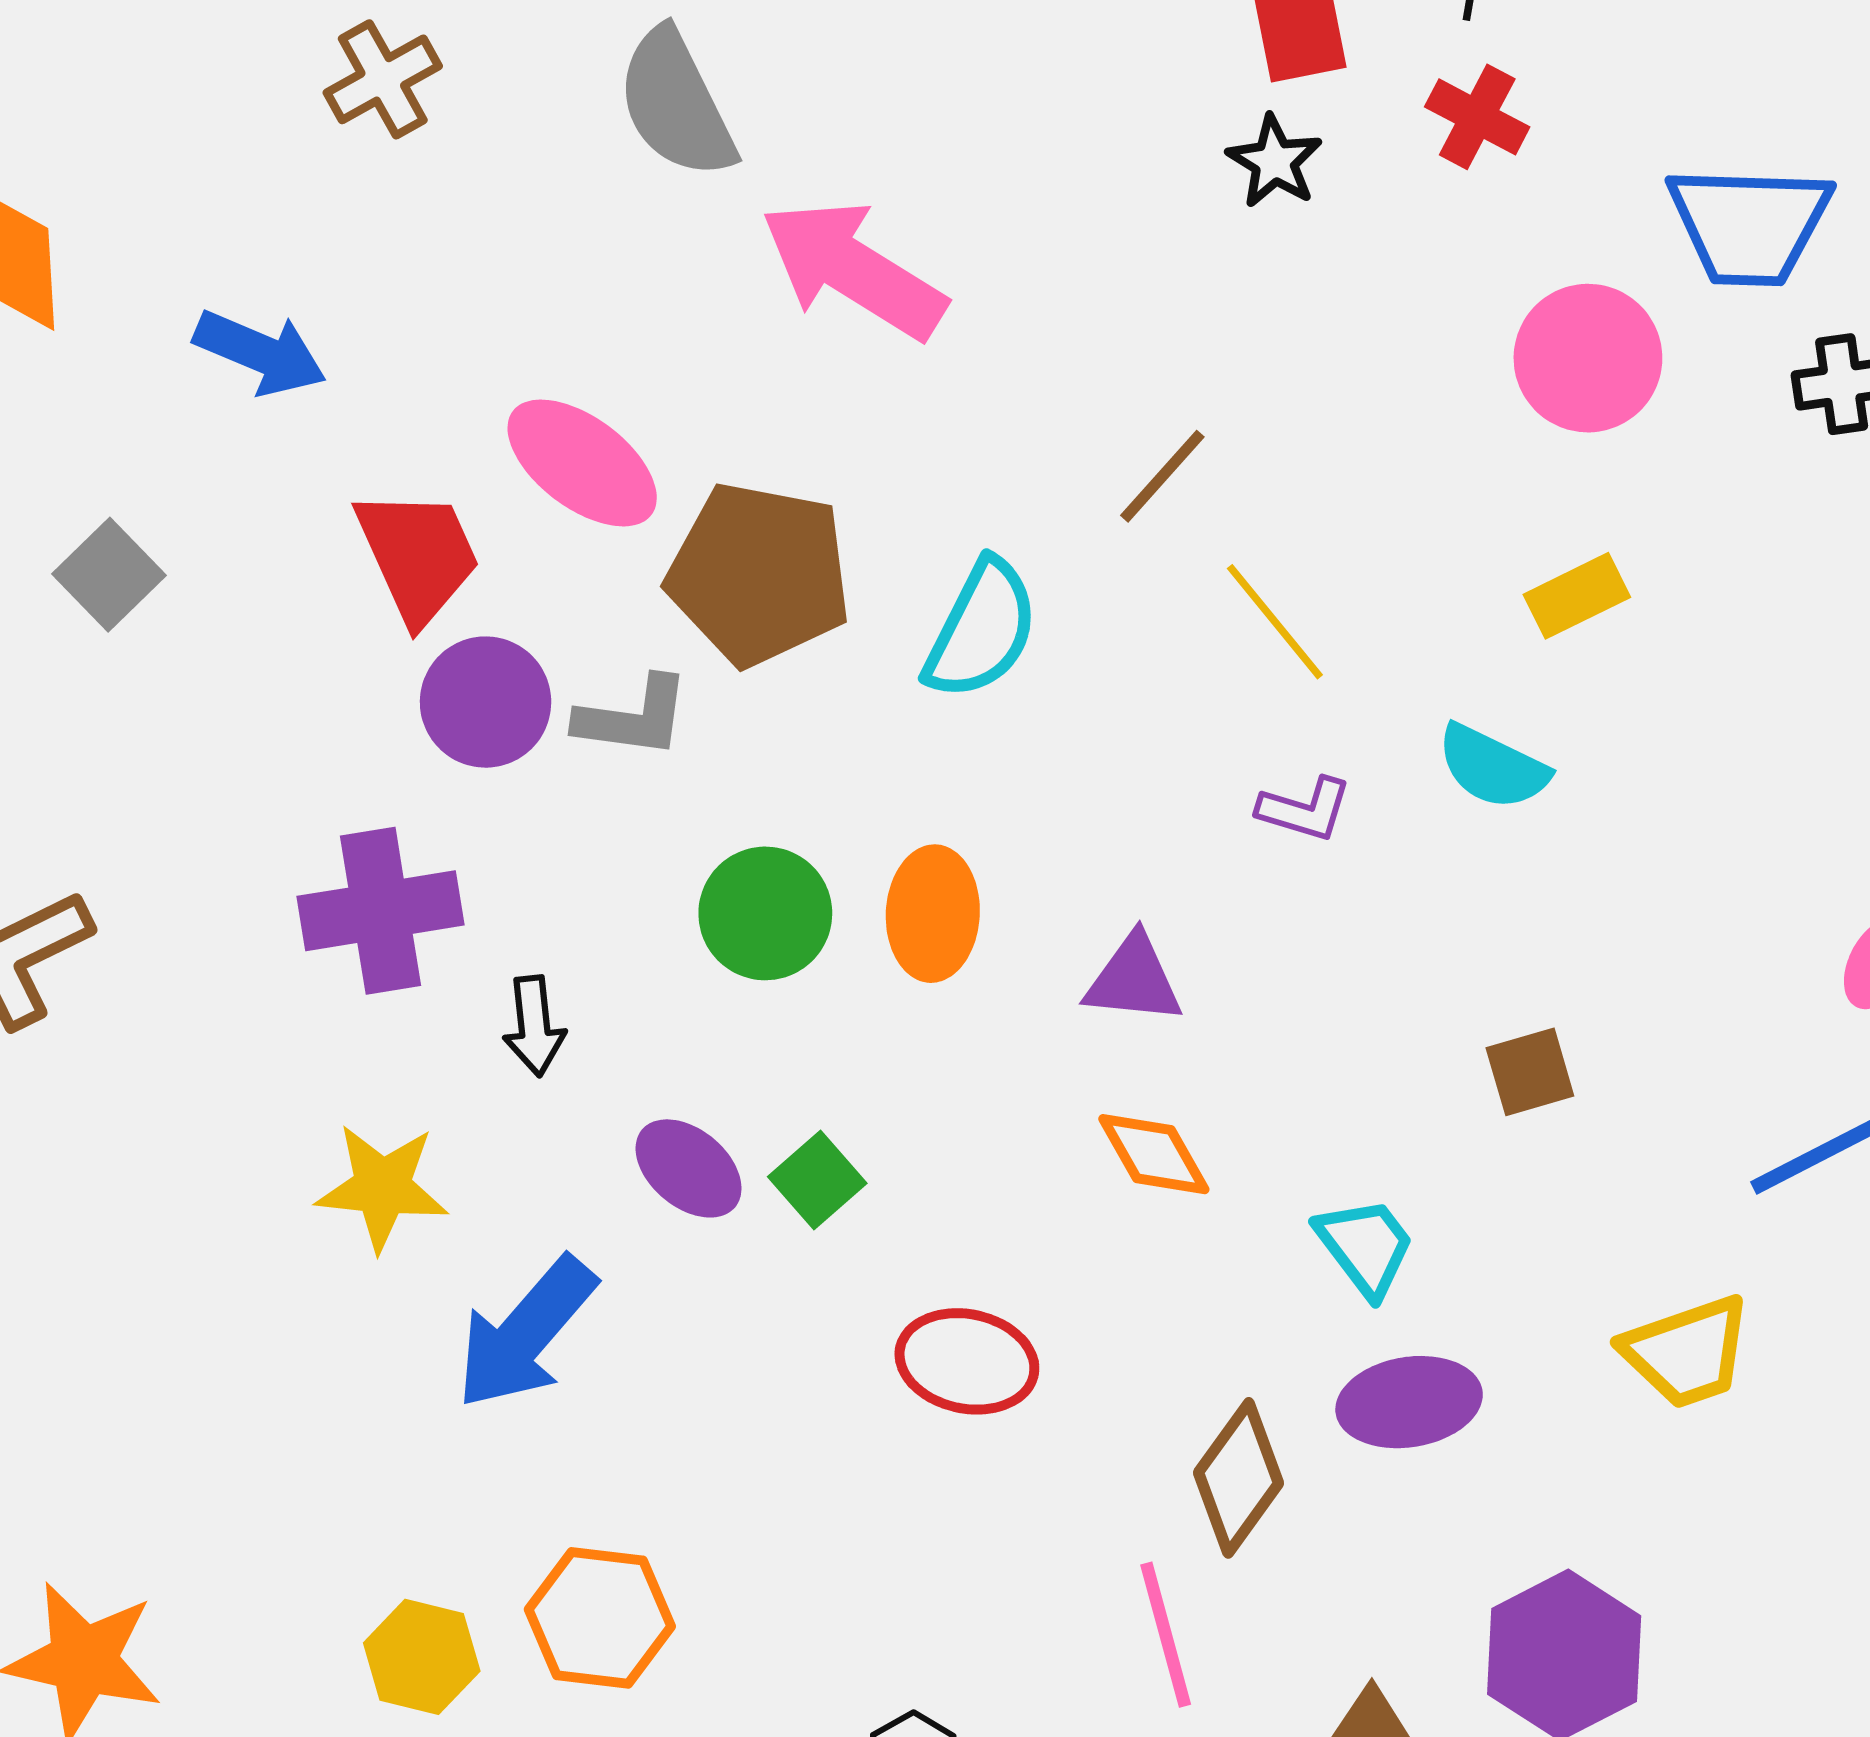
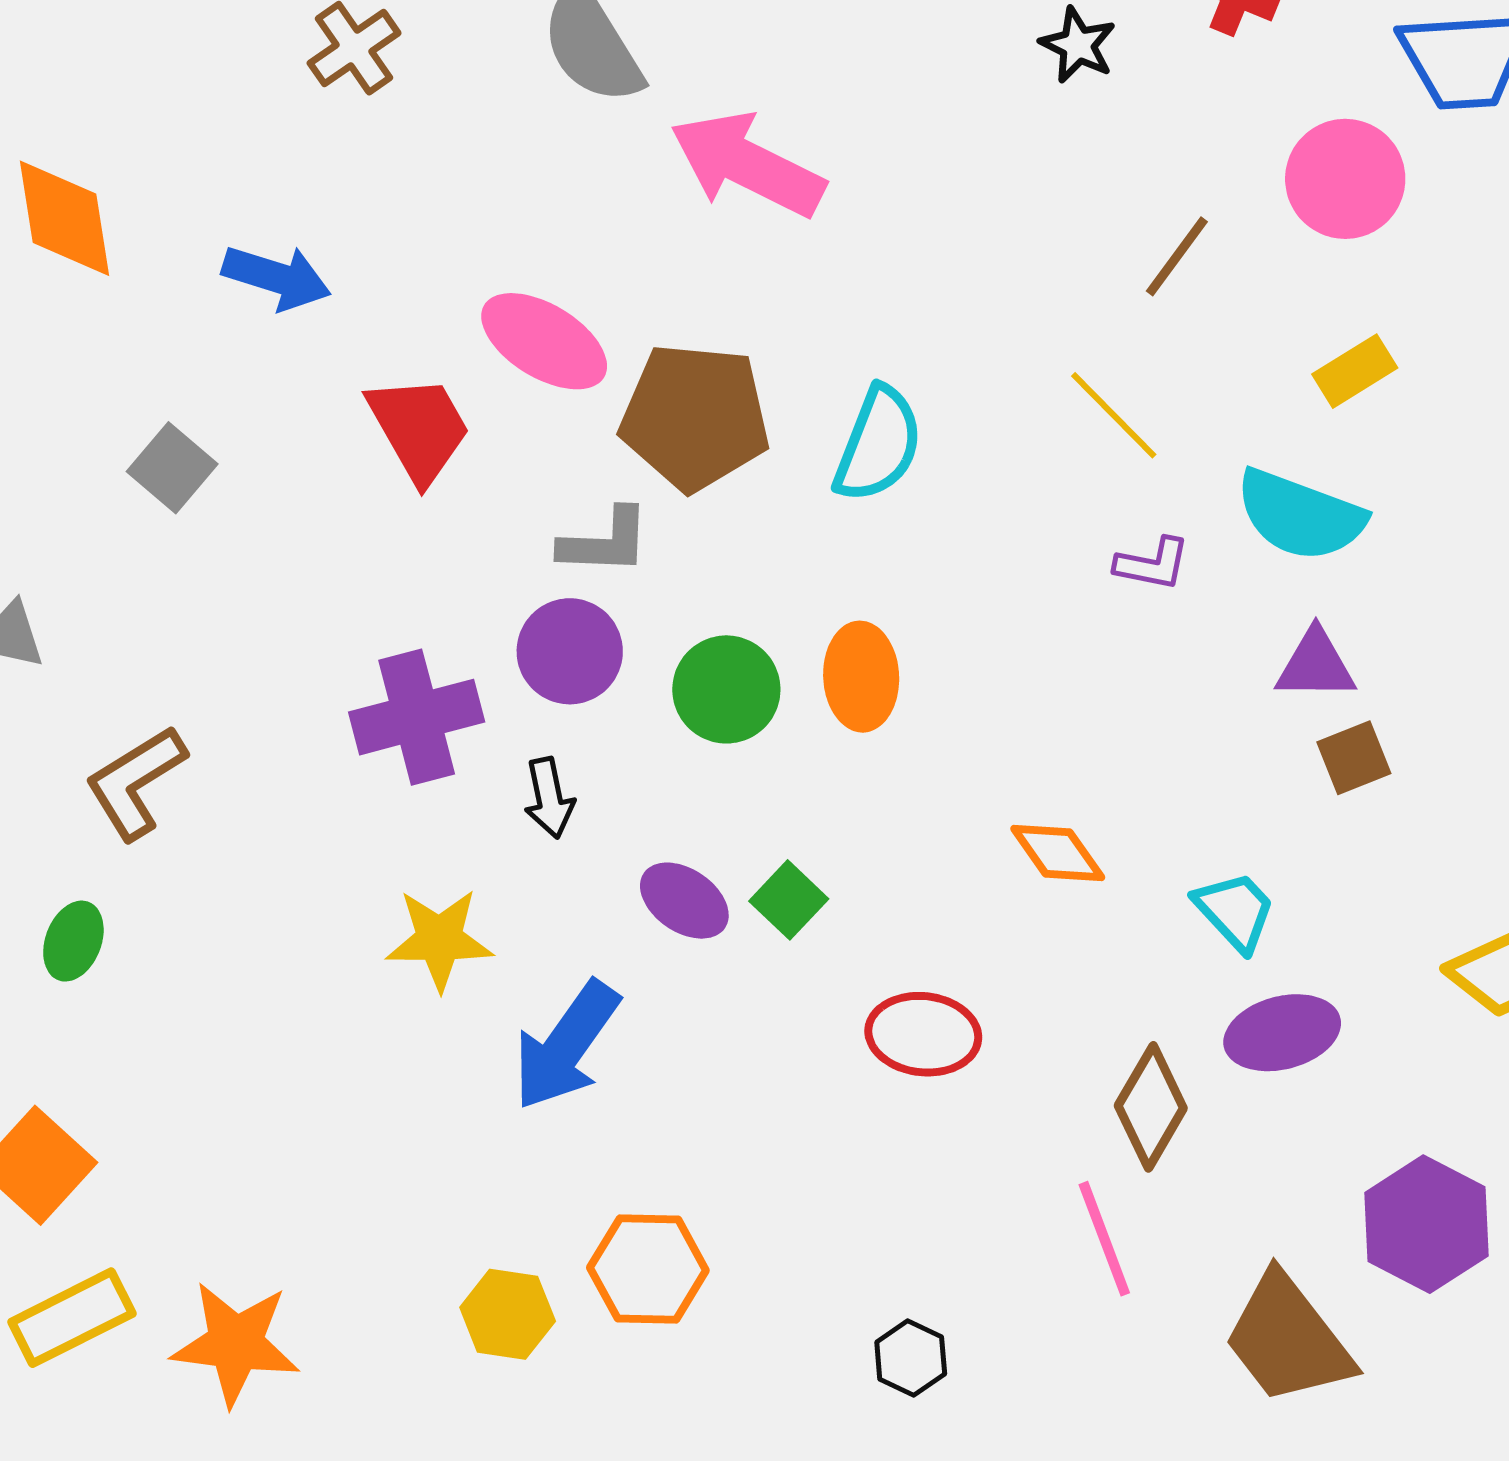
brown line: (1162, 476) -> (1177, 256), moved
purple circle: (486, 702) -> (570, 651), moved
cyan semicircle: (1493, 767) -> (1300, 515), size x1.4
purple triangle: (1134, 979) -> (1316, 665), moved

